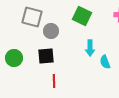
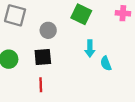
gray square: (32, 17) -> (15, 15), moved
red line: (54, 81) -> (41, 85), moved

